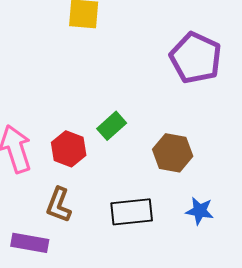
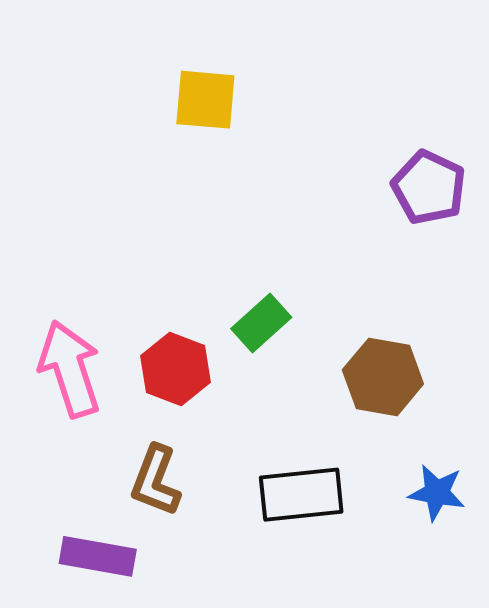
purple pentagon: (196, 58) -> (429, 187), size x0.7

